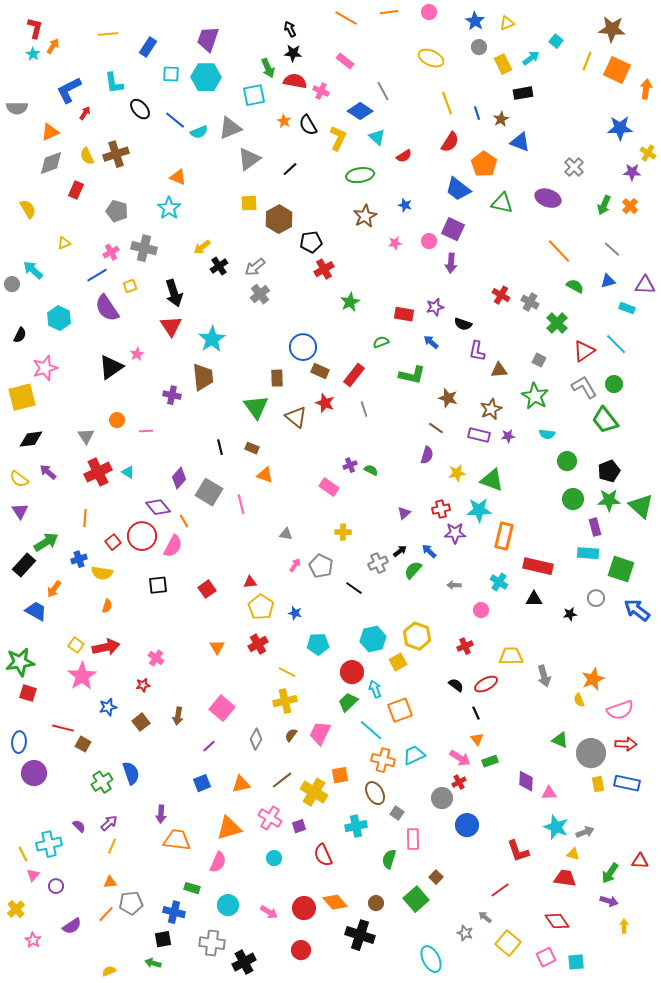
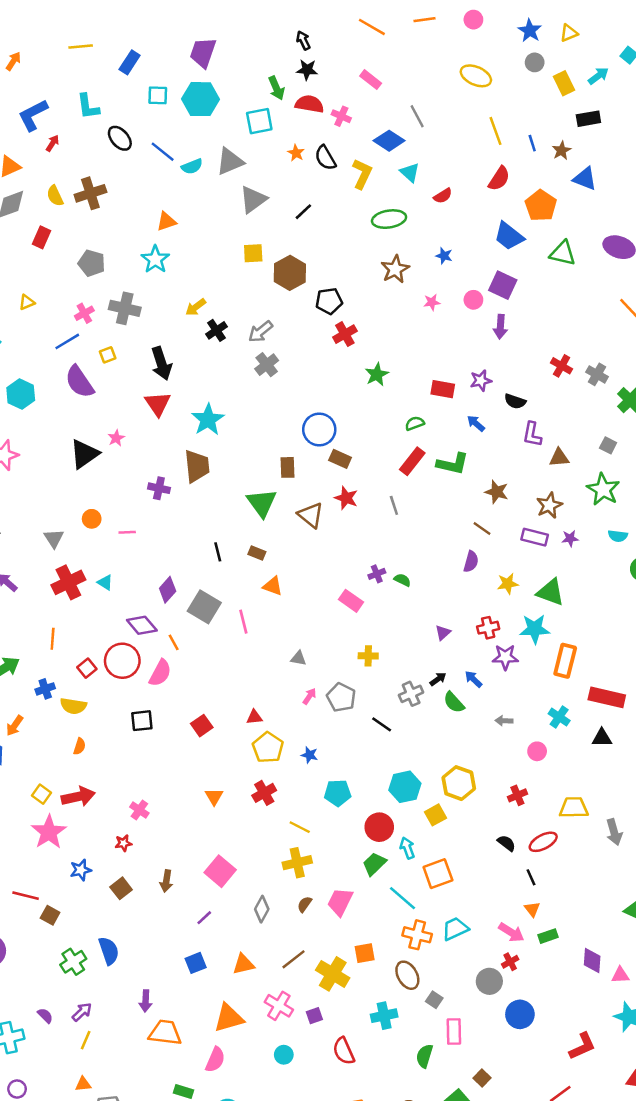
orange triangle: (178, 177) -> (166, 221), turned -42
red rectangle: (354, 375) -> (412, 461), moved
green semicircle: (413, 570) -> (454, 702), turned -84
red L-shape: (518, 851) -> (582, 1046), turned -95

